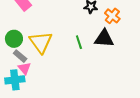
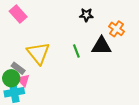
orange cross: (112, 16) -> (116, 29), moved
green circle: (14, 39) -> (11, 78), moved

